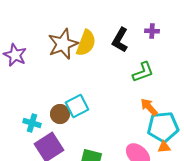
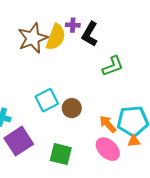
purple cross: (152, 31) -> (73, 25), moved
orange arrow: (149, 107) -> (108, 124), moved
brown circle: (60, 114) -> (72, 108), moved

